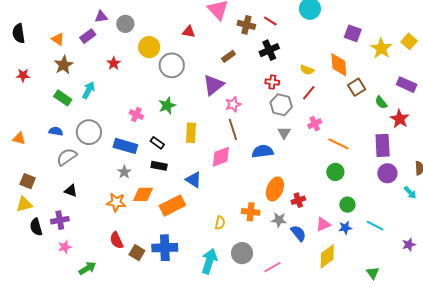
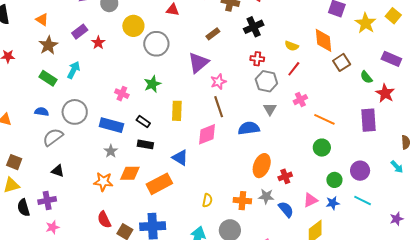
purple rectangle: (88, 36) -> (80, 32), moved
purple circle: (387, 173) -> (360, 171), moved
orange cross: (251, 212) -> (242, 201), moved

